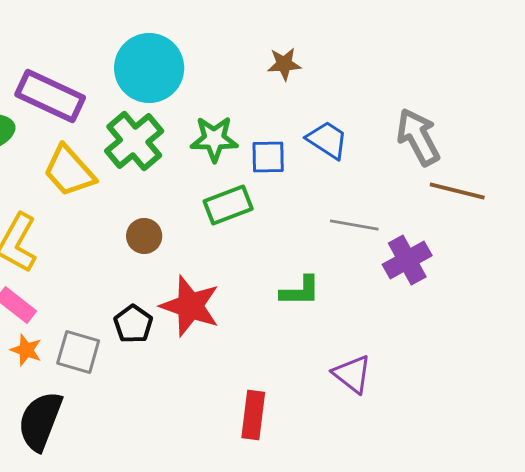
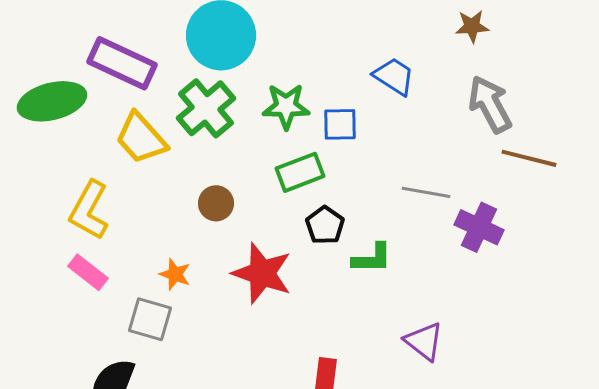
brown star: (284, 64) -> (472, 26), moved
blue trapezoid: (327, 140) -> (394, 76), moved
purple cross: (407, 260) -> (479, 227), turned -36
black pentagon: (133, 324) -> (325, 225), moved
orange star: (26, 350) -> (175, 274), moved

